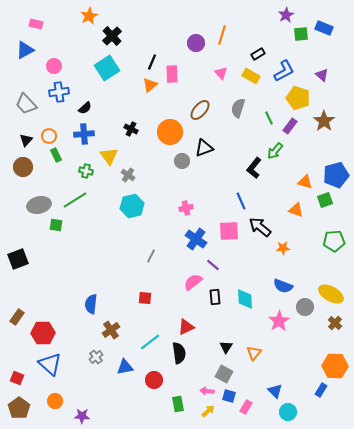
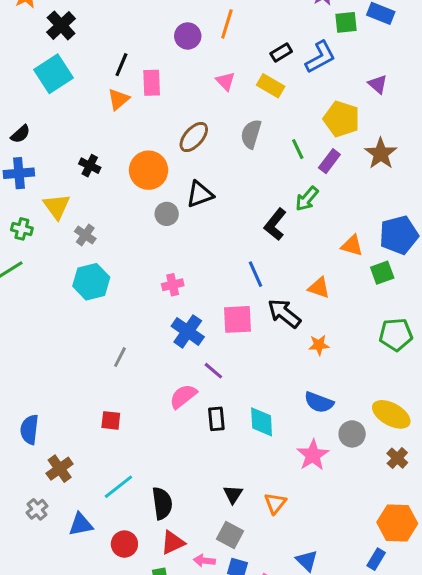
blue L-shape: (284, 71) -> (320, 57), moved
orange triangle: (296, 210) -> (319, 288), moved
red triangle: (186, 327) -> (173, 543), moved

